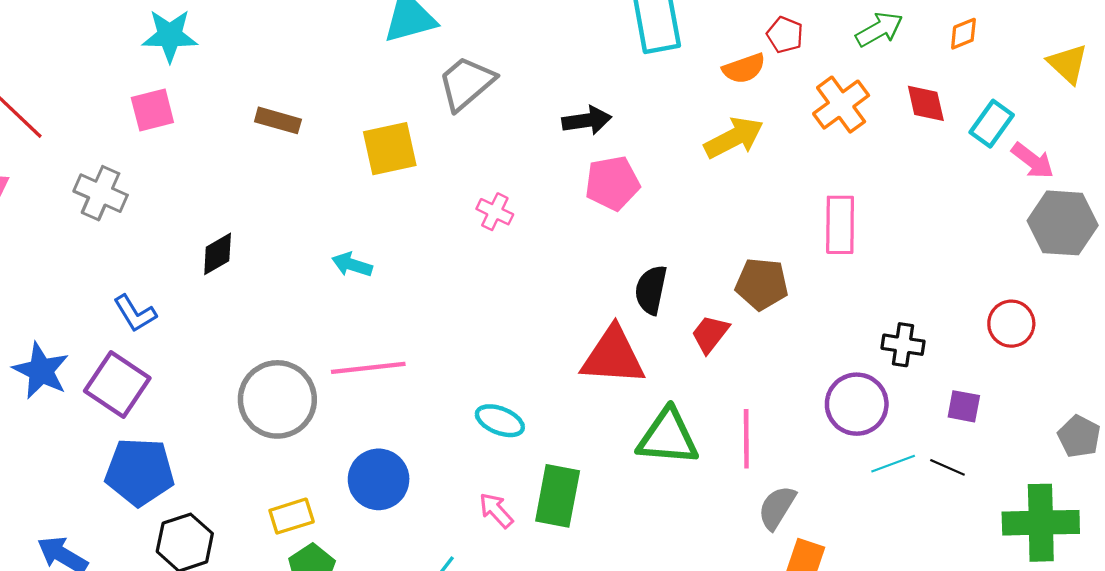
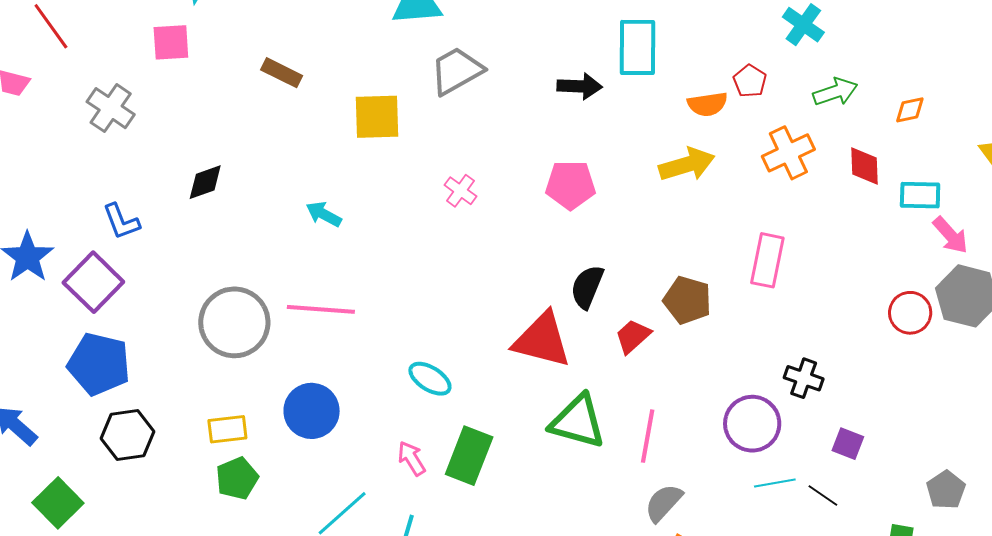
black arrow: (587, 120) -> (580, 86), moved
cyan rectangle: (992, 124) -> (920, 195), turned 45
red circle: (1011, 324) -> (910, 313), moved

